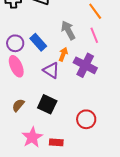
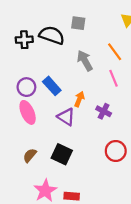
gray arrow: (68, 30) -> (85, 61), moved
purple cross: (85, 65) -> (104, 111), size x0.6
red circle: (86, 119) -> (116, 151), moved

